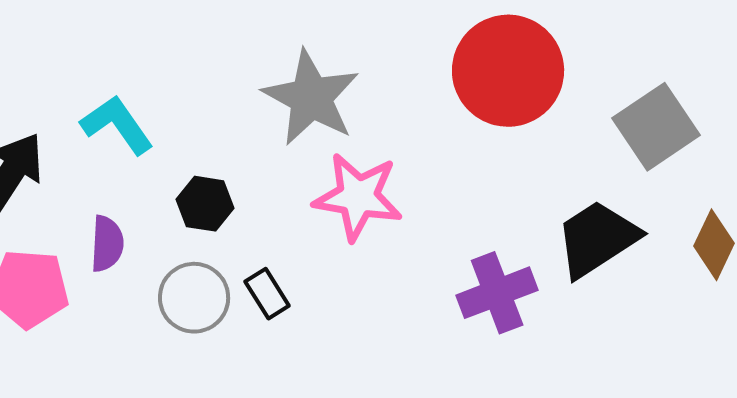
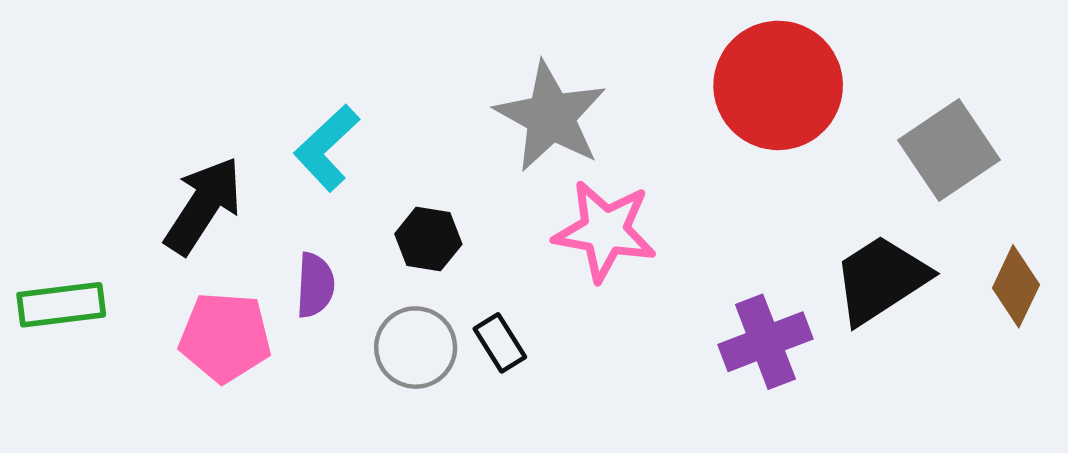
cyan L-shape: (117, 125) -> (327, 148), turned -98

